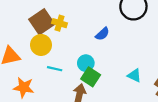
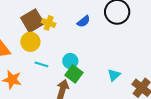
blue semicircle: (102, 34) -> (84, 21), moved
cyan triangle: (134, 75) -> (114, 75), turned 48

